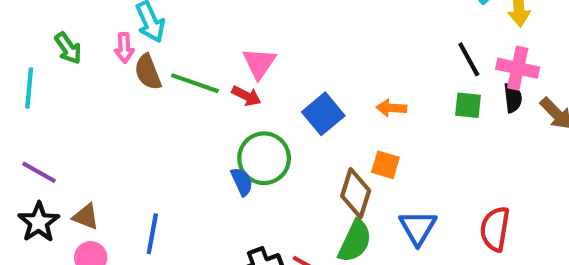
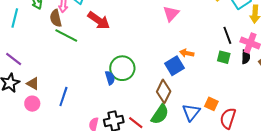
pink triangle: (259, 63) -> (171, 14), moved
brown semicircle: (148, 72) -> (56, 18), moved
green line: (195, 83) -> (66, 36), moved
red arrow: (246, 96) -> (99, 20), moved, size x1.6
blue square: (323, 114) -> (174, 66), moved
orange square: (385, 165) -> (211, 104), moved

